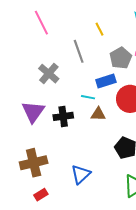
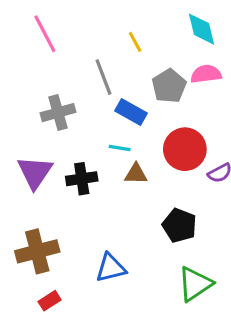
gray cross: (49, 74) -> (58, 113), turned 35
blue rectangle: (106, 81) -> (131, 112), moved, turned 48
blue triangle: (81, 174) -> (111, 268), turned 30

